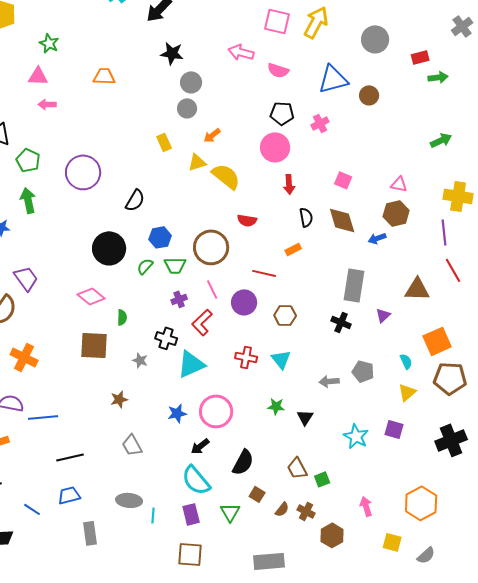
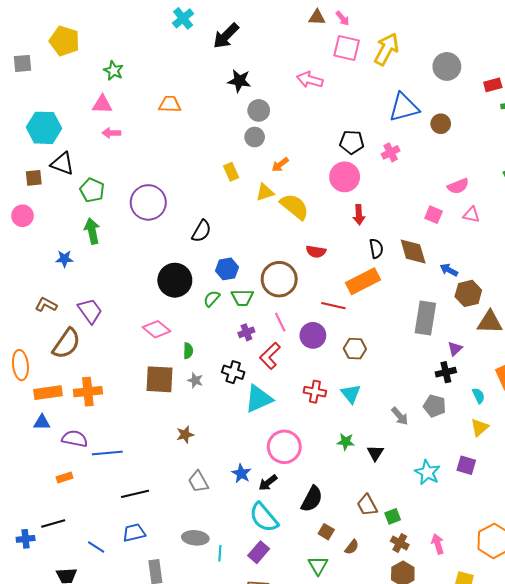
pink semicircle: (278, 70) -> (458, 186), moved, turned -40
pink square: (343, 180) -> (434, 215), moved
brown hexagon: (396, 213) -> (468, 293), moved
blue arrow: (377, 238) -> (449, 270), turned 48
orange rectangle: (293, 249) -> (363, 281), size x2.0
black cross: (341, 322) -> (446, 372), moved, turned -36
orange cross: (24, 357) -> (88, 392), turned -32
gray star: (140, 360) -> (195, 380), moved
gray arrow: (329, 381) -> (400, 416), turned -126
blue star: (177, 413) -> (241, 473), moved, turned -30
brown cross: (306, 511) -> (400, 543), moved
green triangle: (230, 512) -> (318, 565), moved
purple rectangle: (191, 514) -> (259, 552), turned 55

